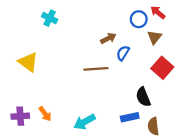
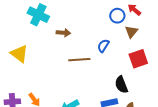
cyan cross: (50, 18) -> (38, 15), size x1.5
brown arrow: (108, 38) -> (63, 33), moved, turned 32
red square: (162, 68) -> (138, 59), turned 30

